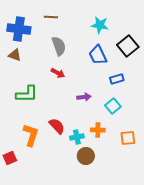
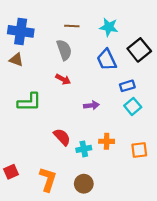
brown line: (51, 17) -> (72, 26), moved
cyan square: (113, 106) -> (133, 106), moved
orange L-shape: (31, 135) -> (48, 179), moved
brown circle: (86, 156) -> (84, 184), moved

